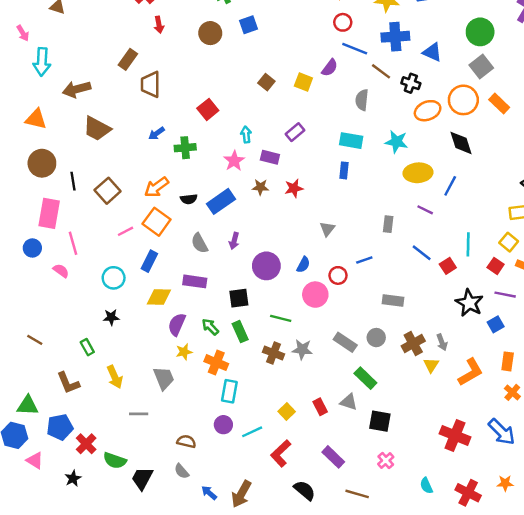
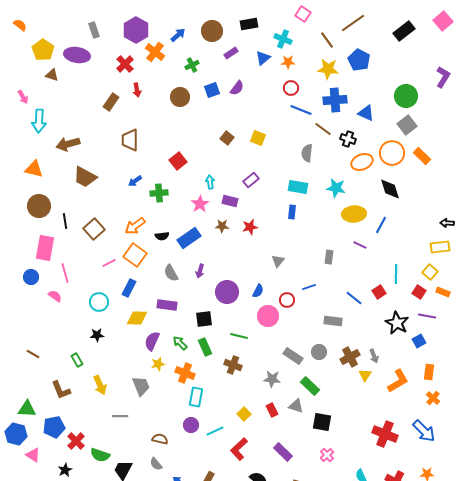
brown rectangle: (128, 59) -> (111, 102), moved
purple semicircle: (330, 68) -> (237, 88), moved
blue line: (422, 253) -> (354, 298), moved
gray star: (302, 349) -> (272, 379), moved

